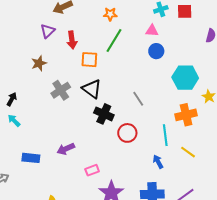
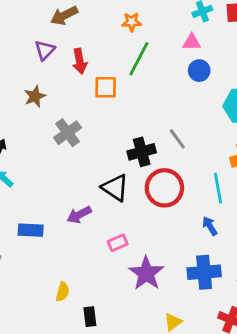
black triangle: (92, 89) -> (115, 188), moved
black cross: (104, 114) -> (142, 152), moved, turned -36
red circle: (127, 133) -> (164, 188), size x1.4

